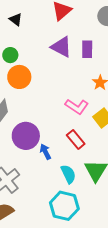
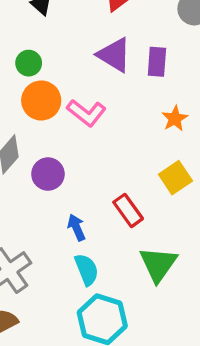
pink L-shape: (77, 107) -> (86, 113), moved
purple circle: (26, 136) -> (48, 174), moved, size x0.7
cyan semicircle: (68, 174) -> (87, 270), moved

